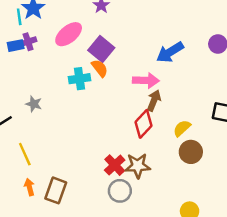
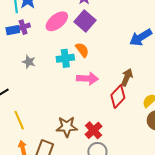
purple square: (101, 49) -> (85, 21), moved
pink arrow: (146, 80) -> (87, 79), moved
gray star: (34, 104) -> (29, 62), moved
brown star: (138, 166) -> (67, 127), moved

